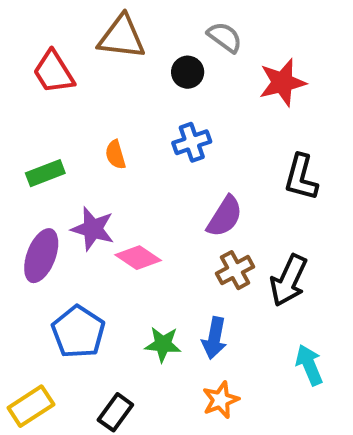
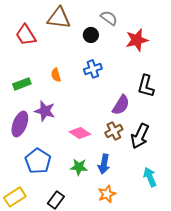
purple semicircle: (225, 216) -> (121, 105), moved
pink diamond: (138, 258) -> (80, 133), moved

